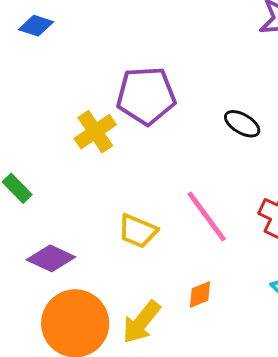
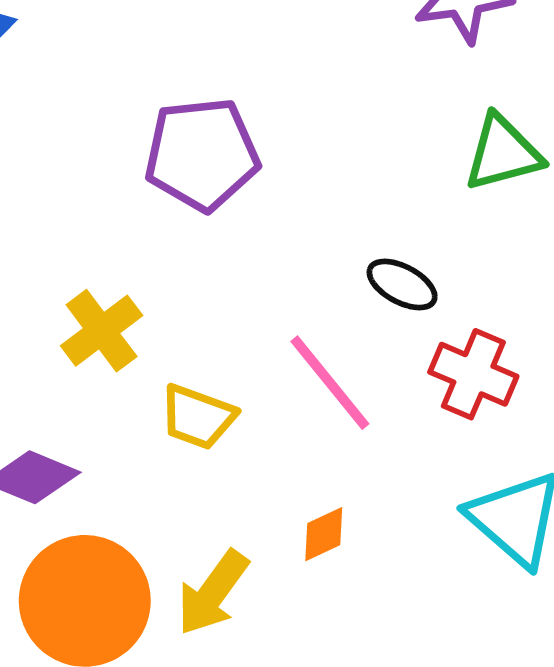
black ellipse: (242, 124) -> (402, 284), moved
yellow cross: (95, 132) -> (102, 331), moved

